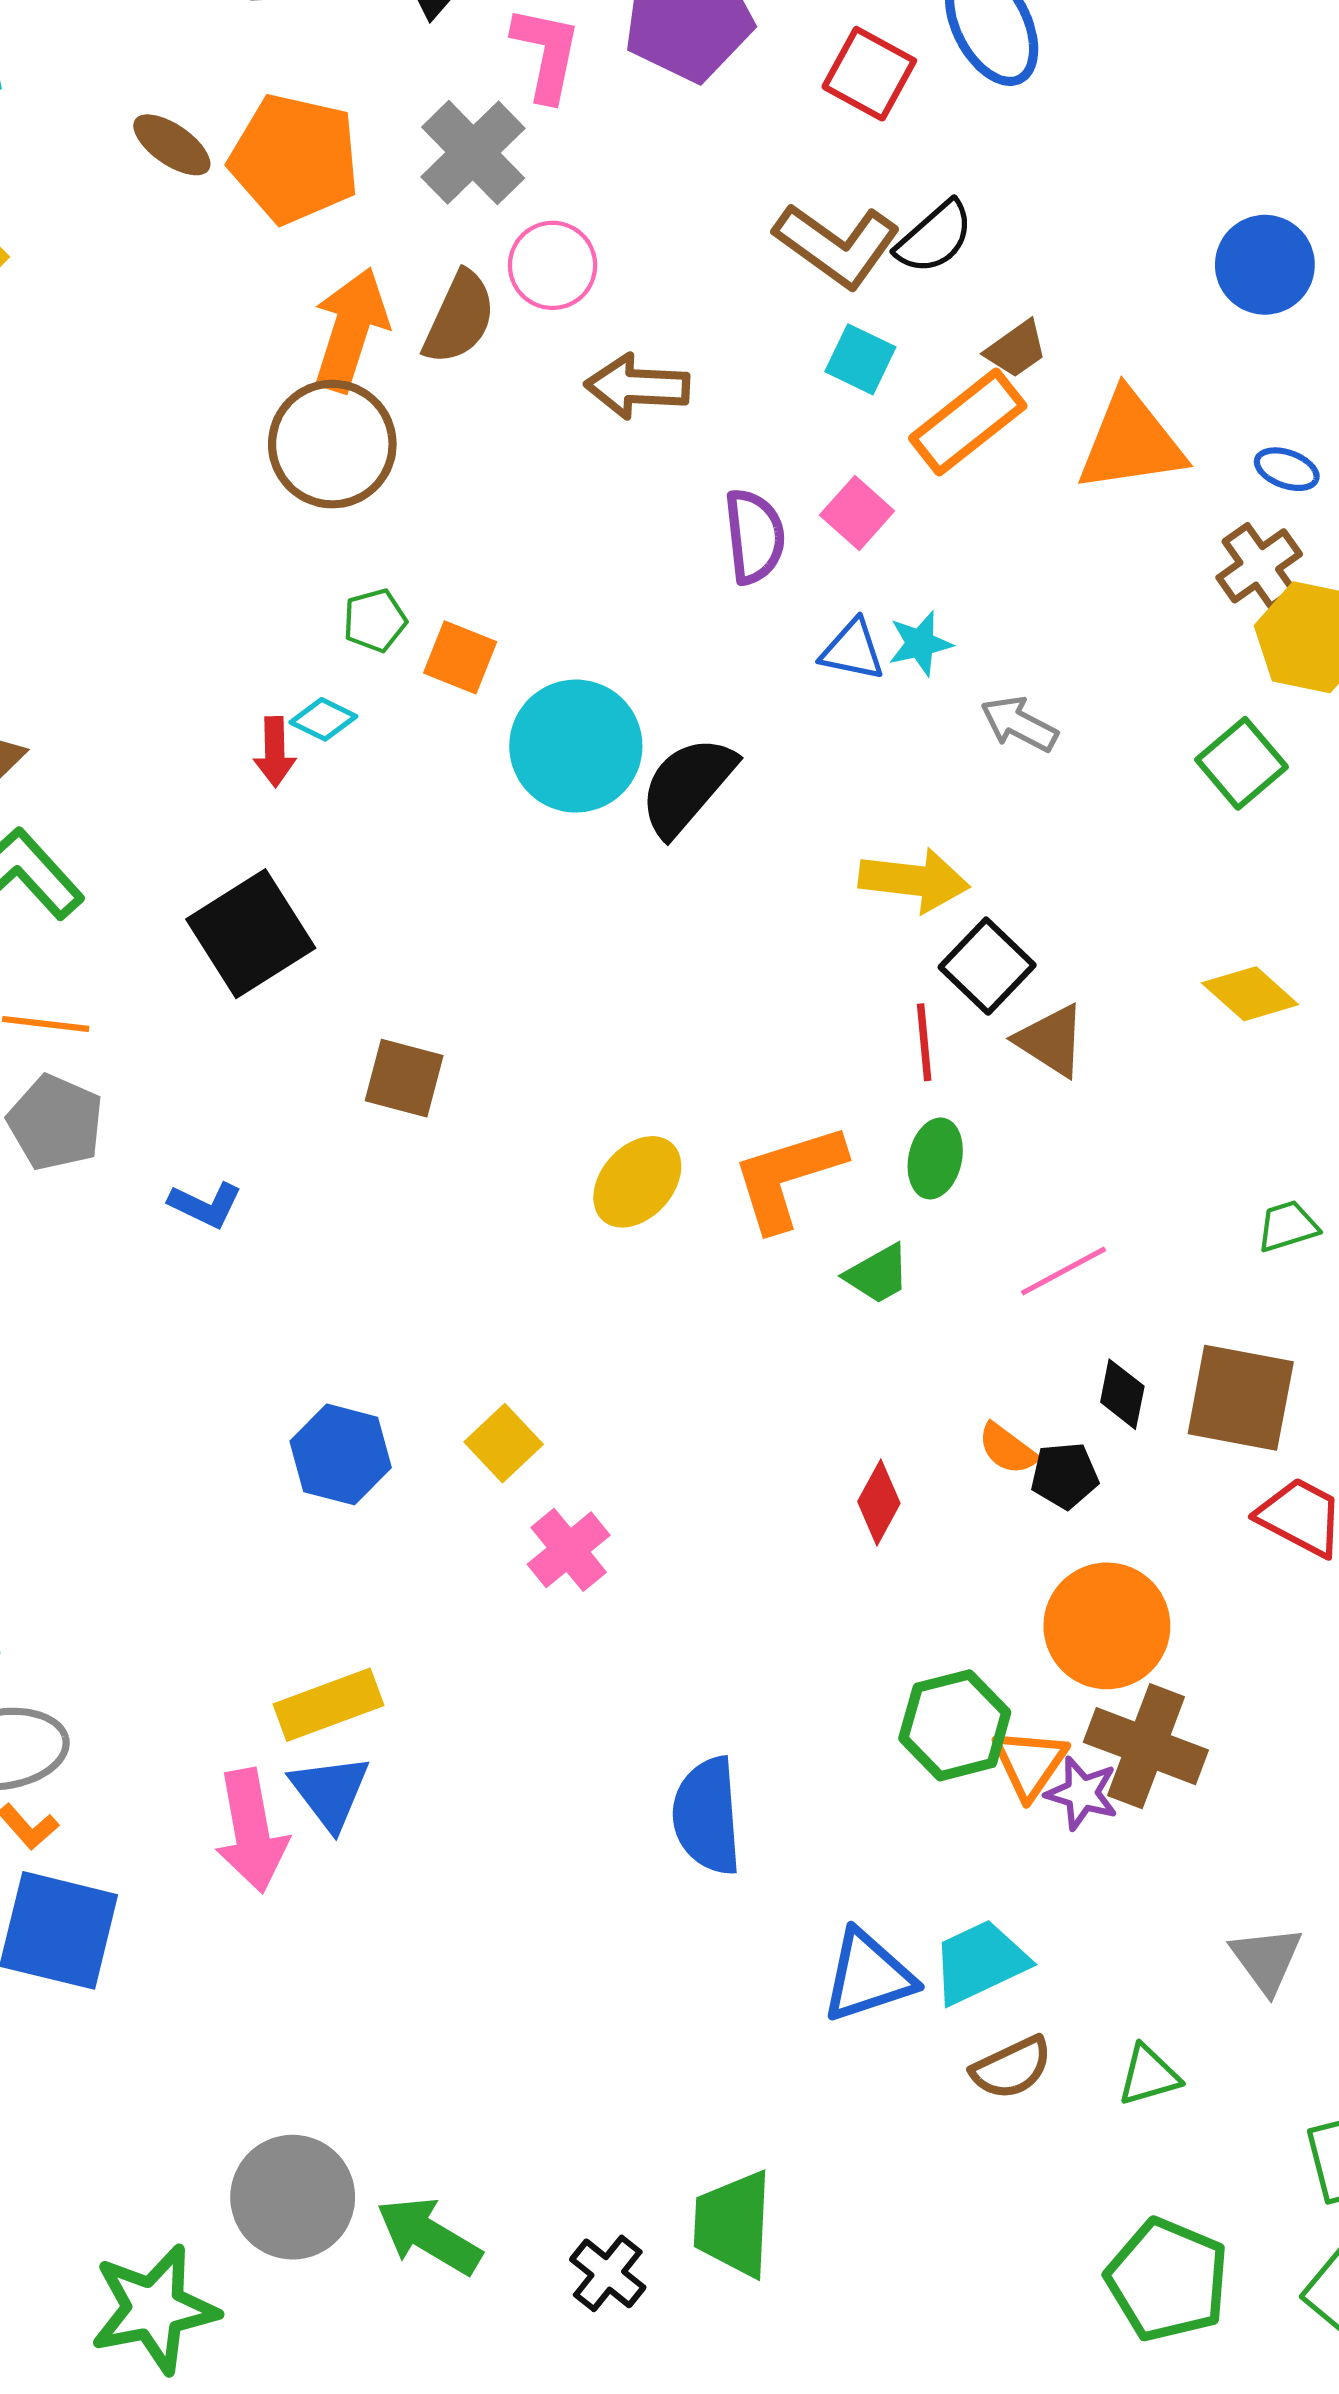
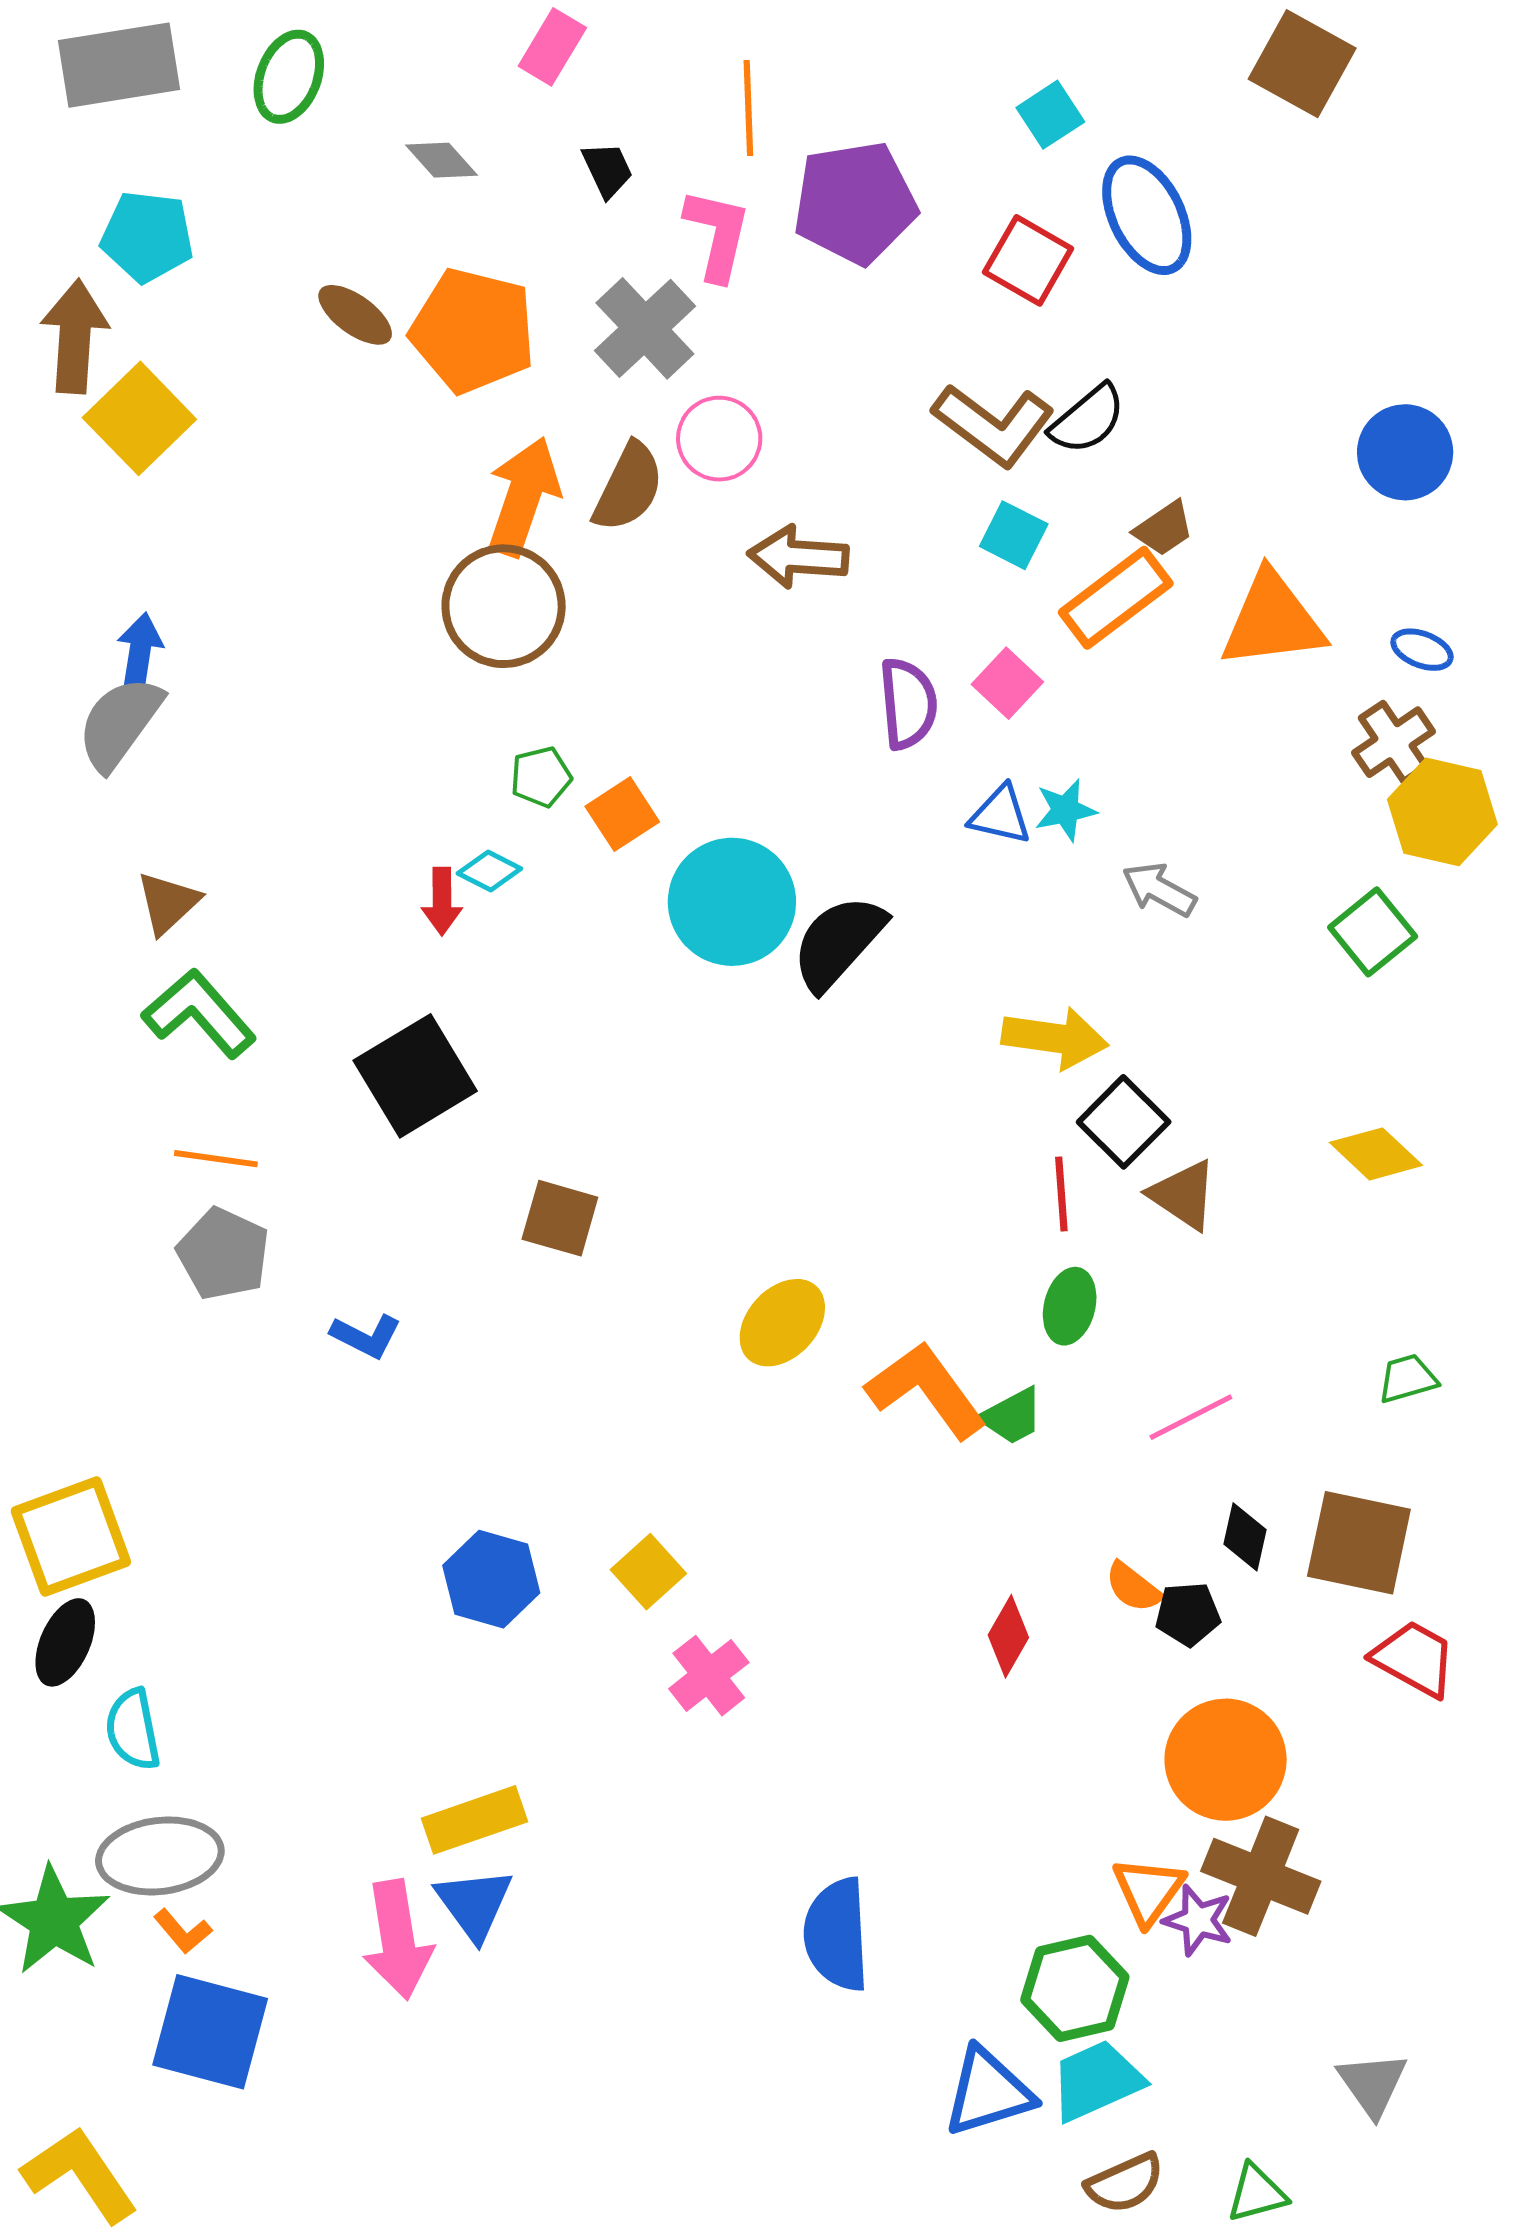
orange square: (460, 657) -> (622, 814), turned 34
orange L-shape: (788, 1177) -> (926, 1390), moved, turned 70
green hexagon: (955, 1725) -> (1075, 1988), moved

